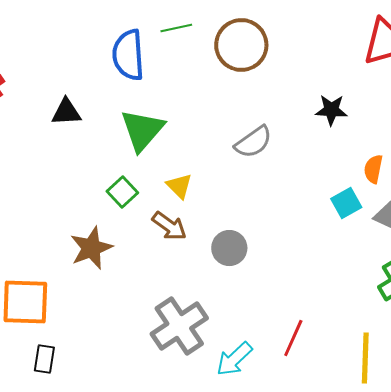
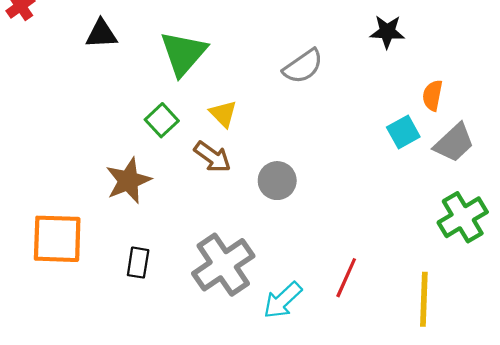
black rectangle: (44, 359) -> (138, 263), moved

